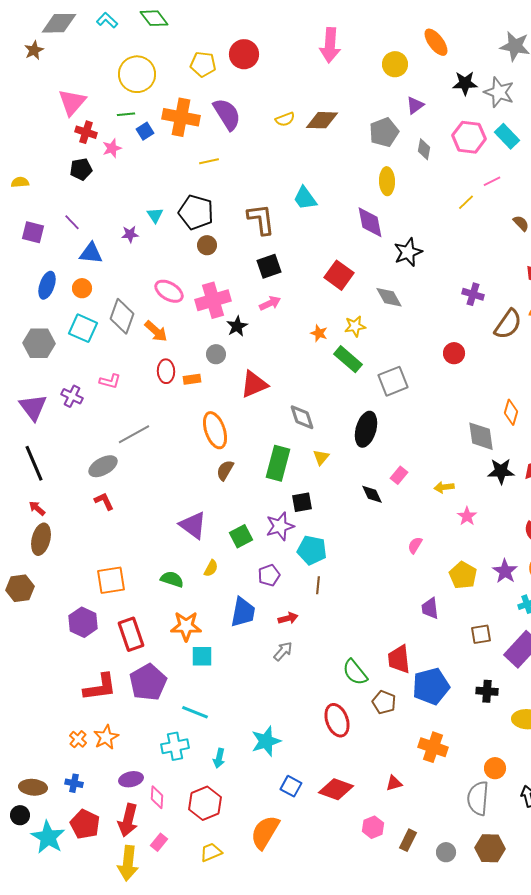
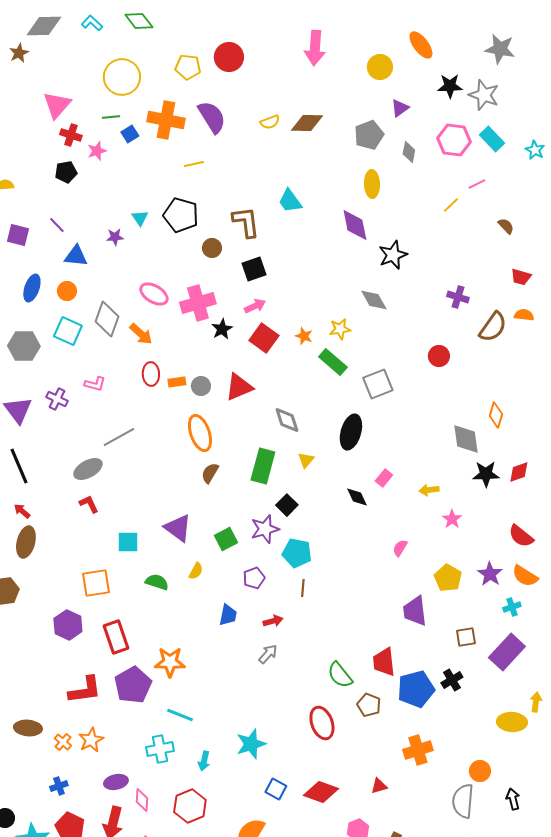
brown circle: (207, 245) -> (212, 248), moved
red square: (339, 275) -> (264, 338), moved
gray circle: (216, 354) -> (201, 386), moved
black square: (302, 502) -> (287, 505), turned -35
purple trapezoid: (430, 608) -> (415, 611), size x1.4
blue trapezoid: (243, 612) -> (228, 615), size x0.7
orange star: (186, 626) -> (170, 662), moved
cyan square: (202, 656) -> (128, 542), moved
black cross: (487, 691) -> (452, 680), moved, turned -35
orange cross: (433, 747) -> (418, 750), turned -36
blue cross: (74, 783) -> (59, 786), turned -30
brown ellipse: (33, 787) -> (28, 728), moved

